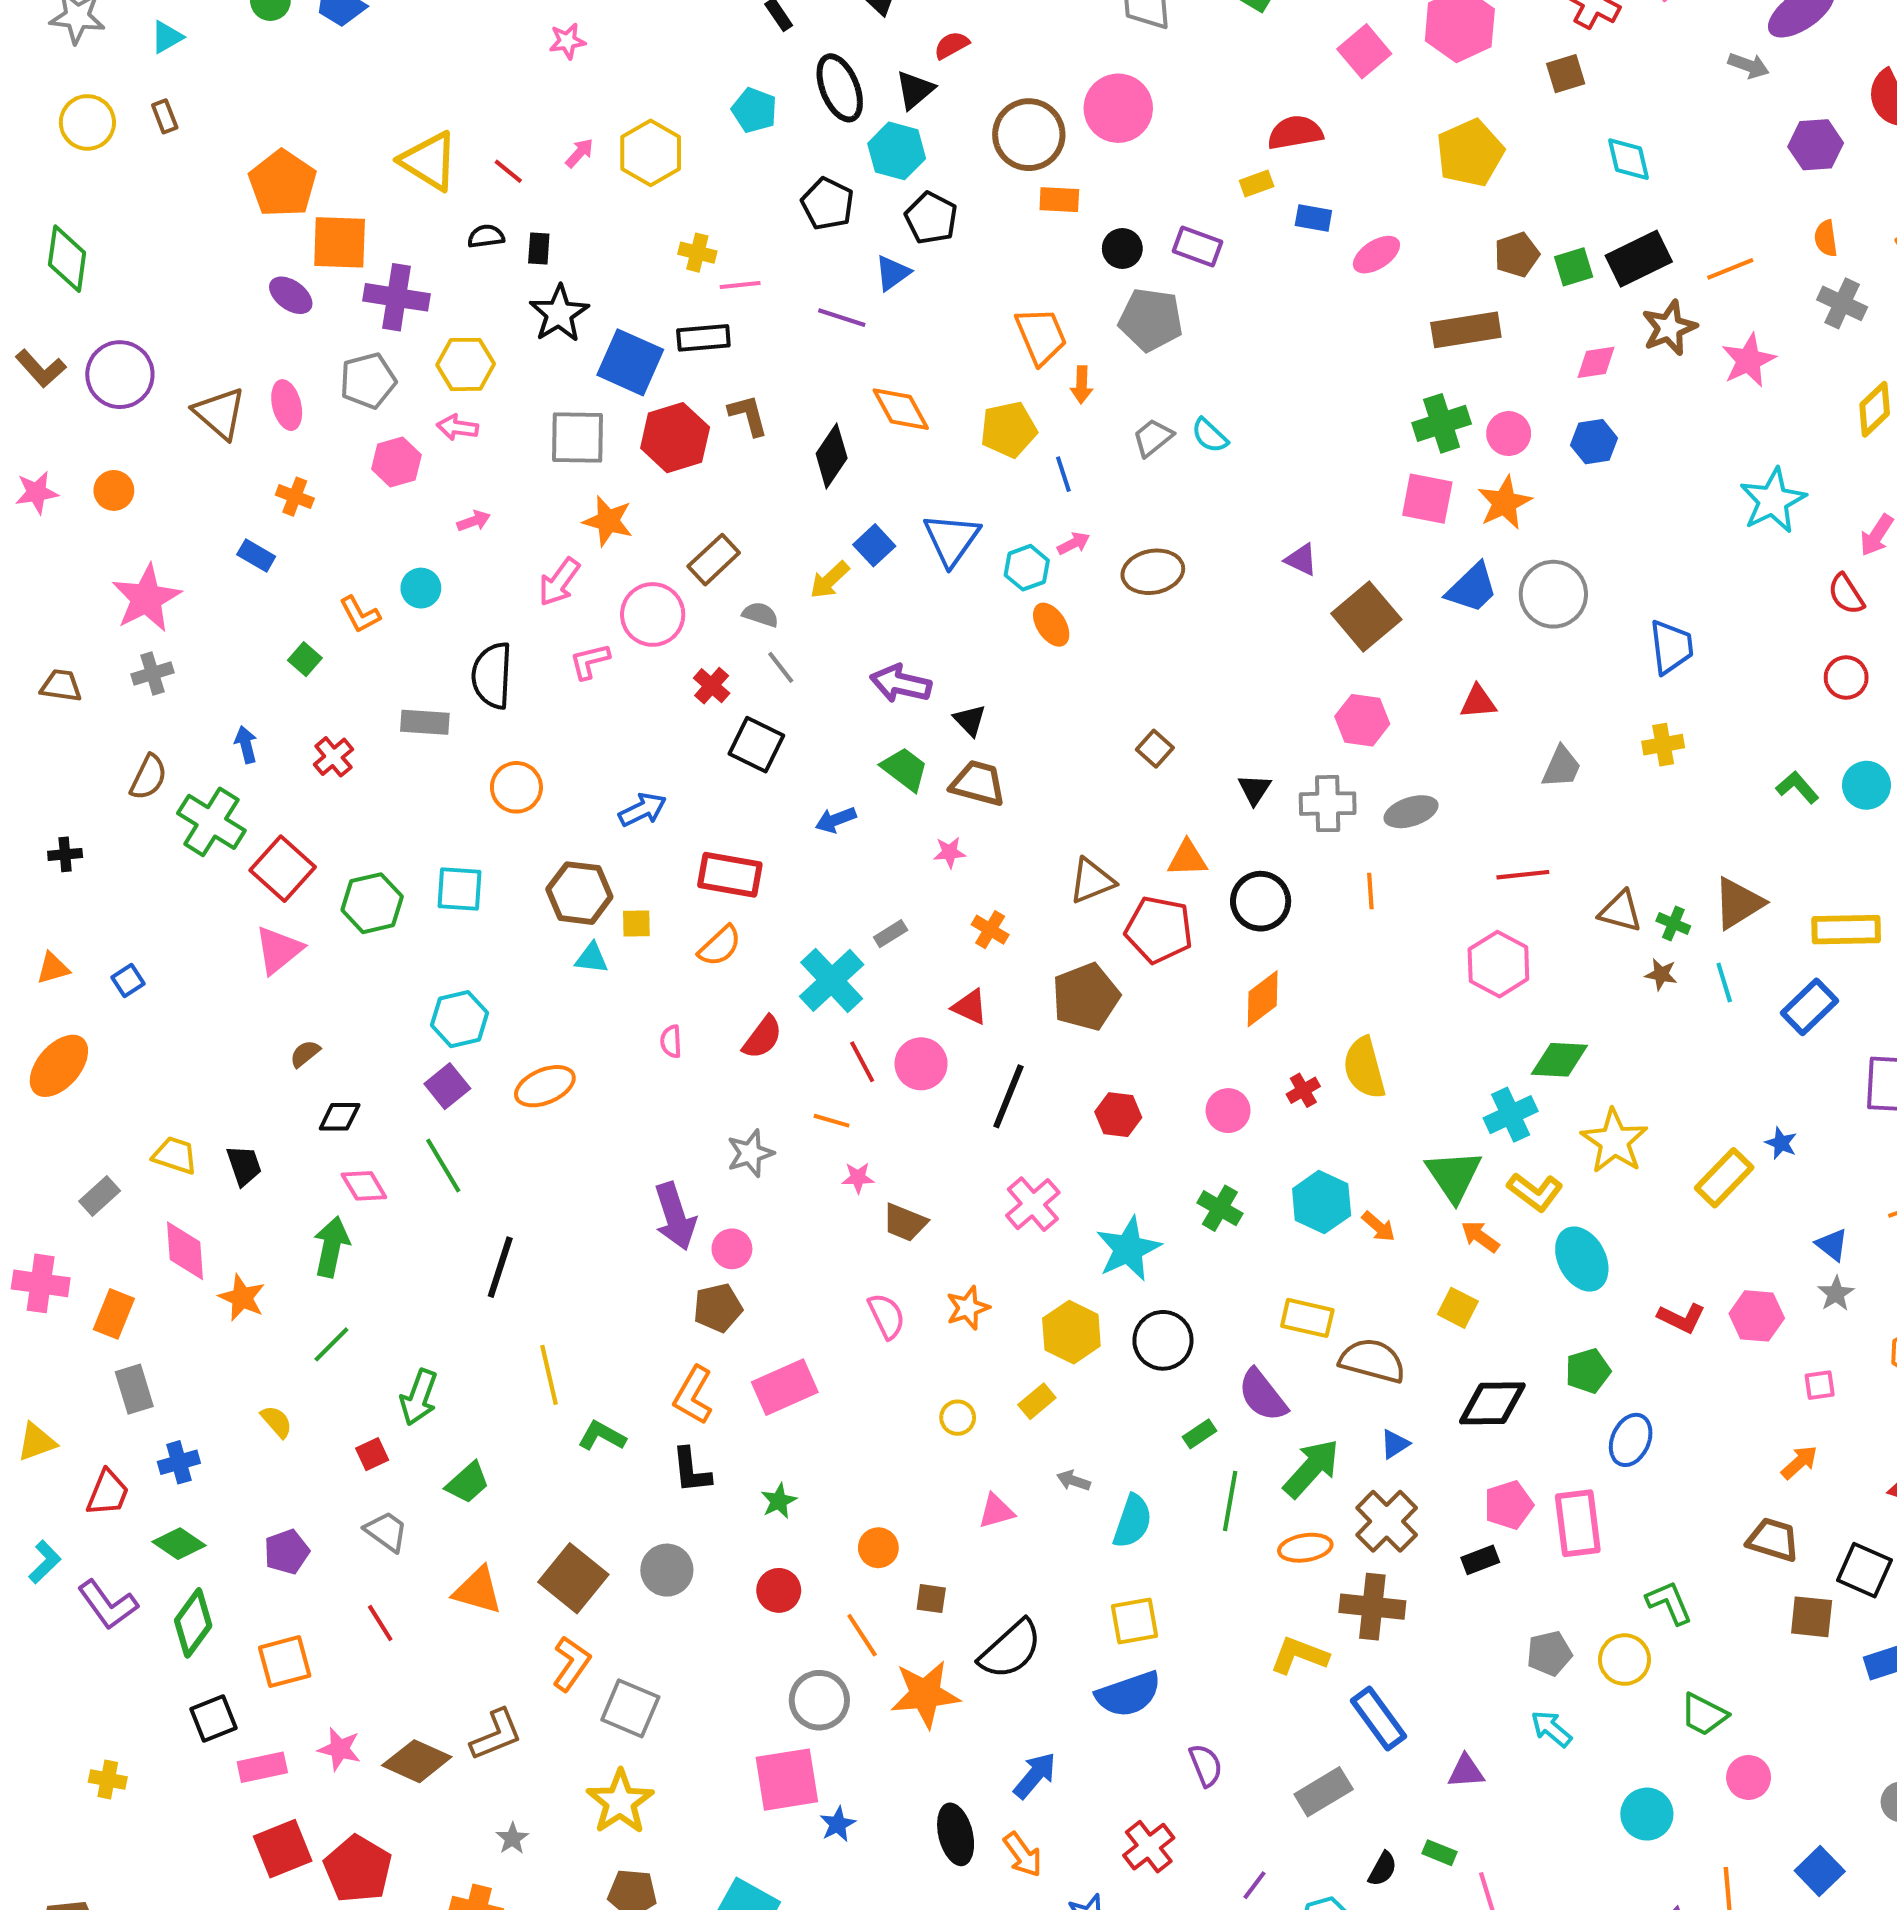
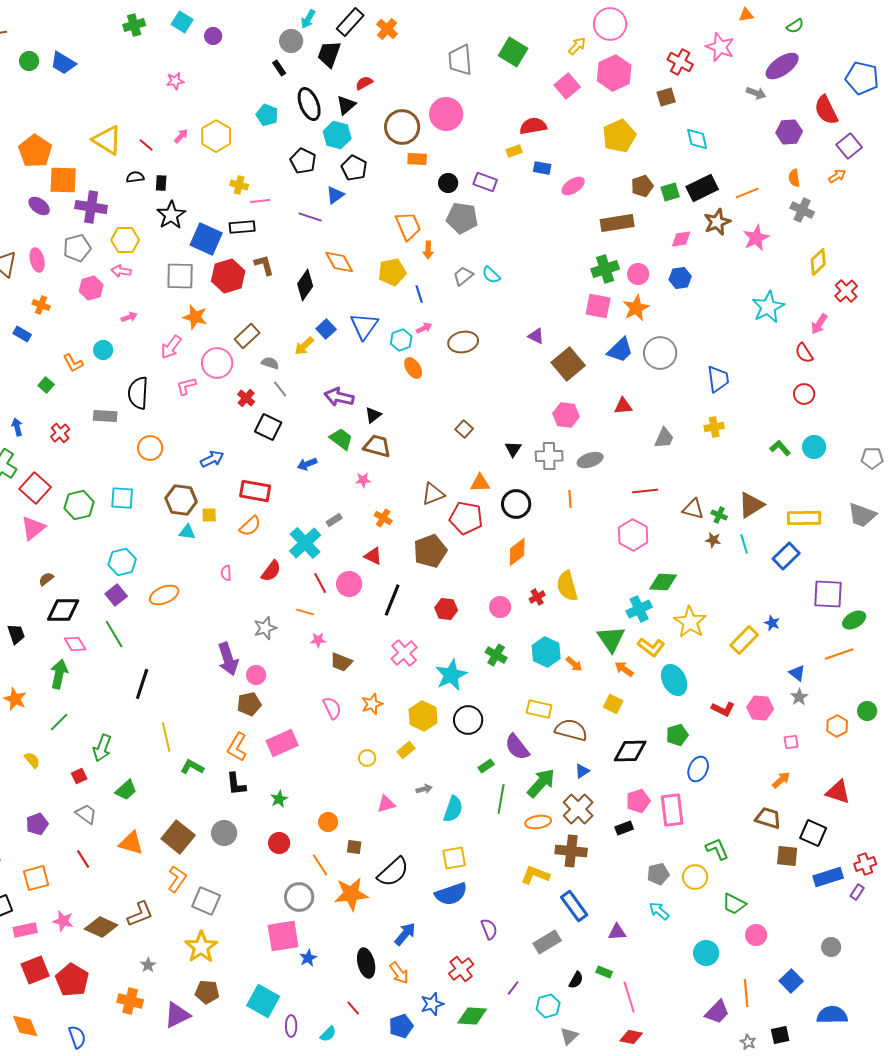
black triangle: (970, 720) -> (373, 415), turned 36
black diamond: (340, 1117) -> (63, 610), size x1.6
gray arrow: (1074, 1481) -> (424, 789), turned 147

